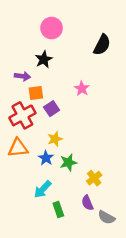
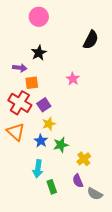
pink circle: (52, 28) -> (39, 17), moved
purple square: (52, 109) -> (44, 105), moved
red cross: (22, 115) -> (20, 103), turned -30
orange triangle: (18, 148) -> (16, 132), turned 48
cyan arrow: (43, 189) -> (38, 169), turned -36

